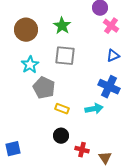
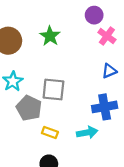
gray square: (65, 56) -> (53, 89), moved
blue cross: (109, 87) -> (105, 107), turned -35

